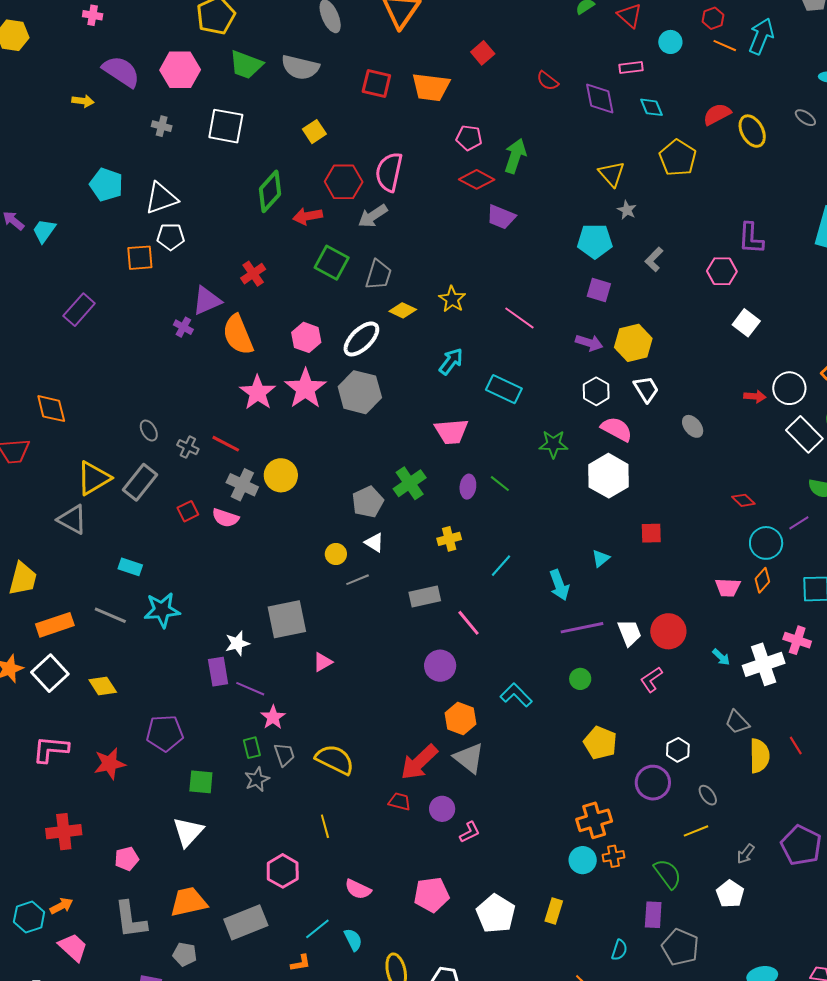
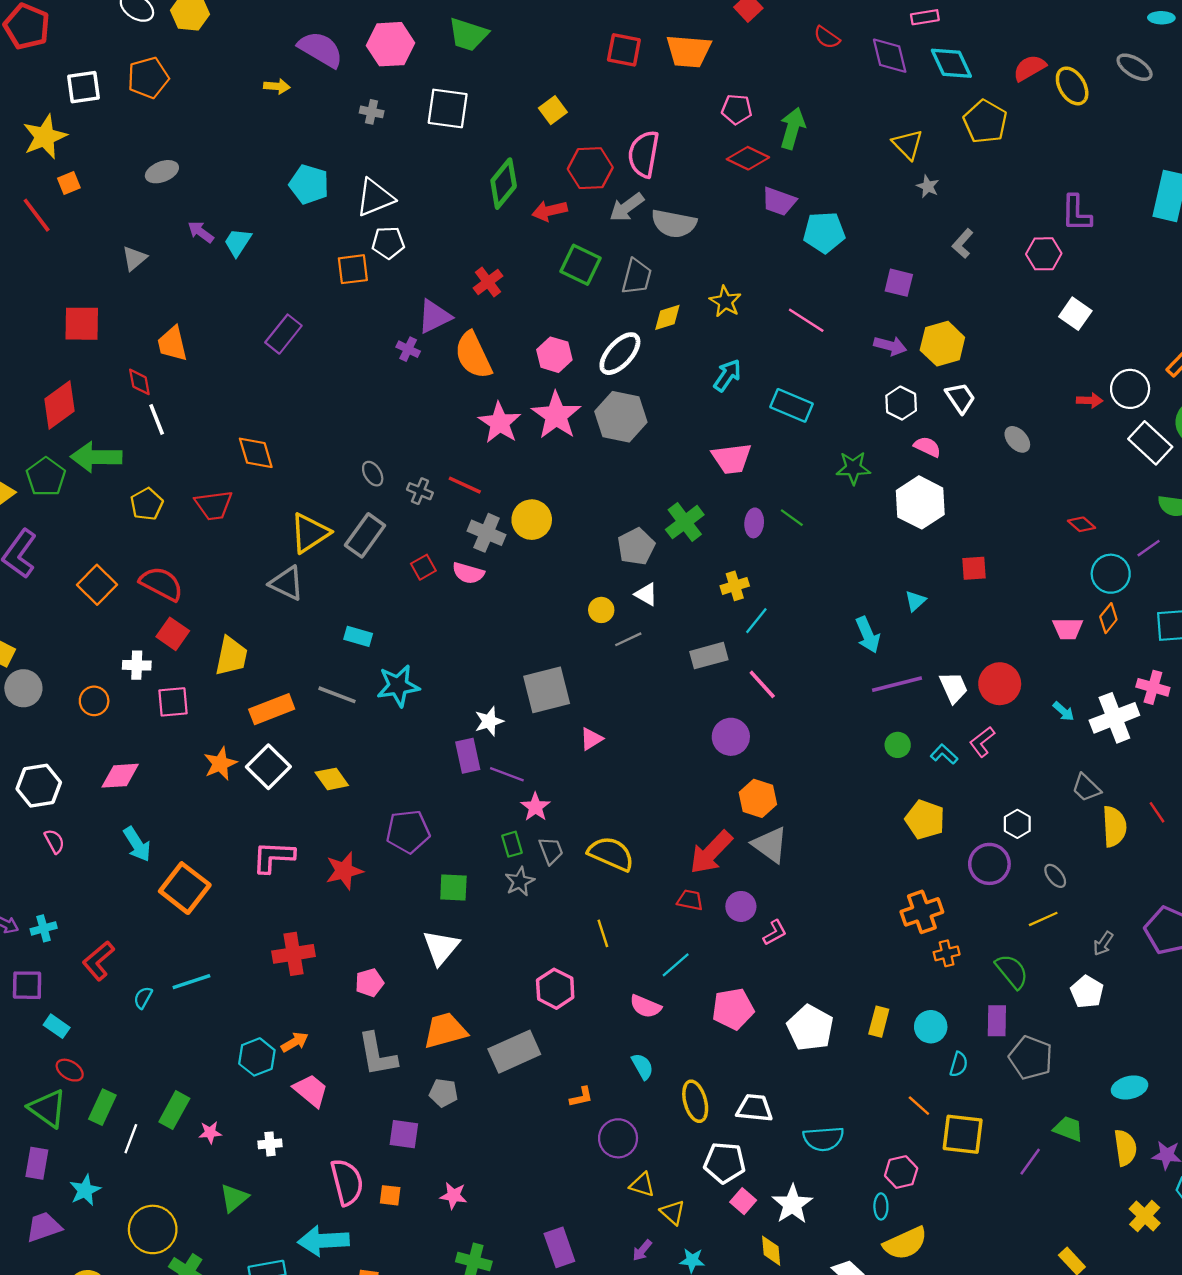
gray semicircle: (300, 67) -> (674, 224), moved
cyan diamond: (651, 107) -> (951, 63), size x1.5
gray ellipse: (805, 118) -> (1135, 67), size x1.4
cyan pentagon: (595, 241) -> (824, 232), moved
yellow diamond: (403, 310) -> (667, 317), turned -40
pink semicircle: (617, 429) -> (927, 447), size x0.7
cyan line: (501, 566) -> (756, 621), moved
cyan L-shape: (516, 695) -> (944, 754), moved, size x0.7
cyan circle: (583, 860) -> (931, 1027), moved
cyan line: (317, 929) -> (676, 965), moved

